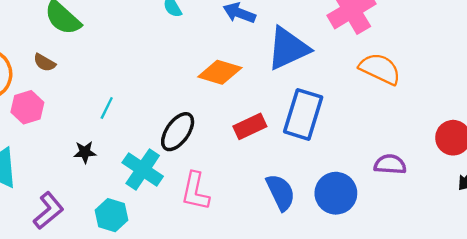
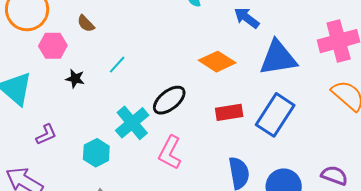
brown semicircle: (44, 63) -> (86, 24), moved
black star: (85, 152) -> (75, 79), moved
purple L-shape: (48, 211) -> (46, 135), size x0.7

